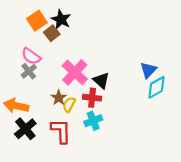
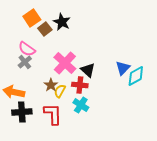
black star: (61, 19) -> (62, 22), moved
blue triangle: (148, 70) -> (123, 68), moved
cyan cross: (93, 121) -> (81, 105), turned -35
black cross: (25, 129) -> (22, 112), turned 36

